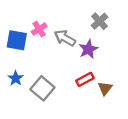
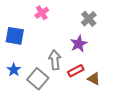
pink cross: (39, 29) -> (42, 13), moved
gray arrow: (65, 38) -> (55, 60), moved, turned 54
brown triangle: (105, 88) -> (94, 79), turned -40

